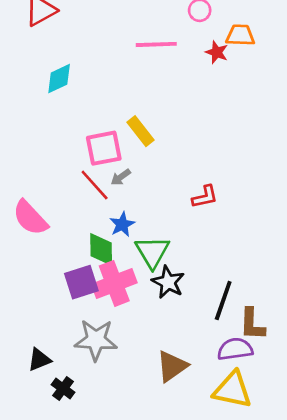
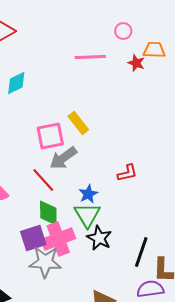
gray arrow: (121, 177) -> (63, 158), size x1.8
red line: (95, 185) -> (43, 180), moved
blue star: (122, 224) -> (88, 194), moved
gray star: (96, 340) -> (45, 262), moved

